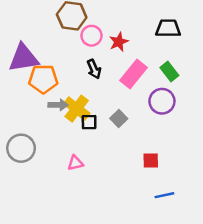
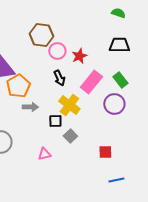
orange pentagon: (43, 79) -> (18, 86), turned -30
yellow cross: (77, 109) -> (69, 105), moved
gray square: (119, 119) -> (70, 136), moved

